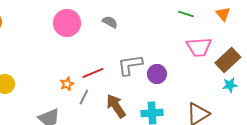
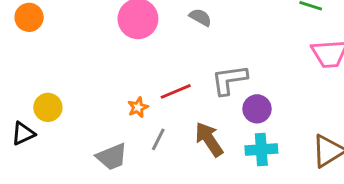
purple circle: (157, 74) -> (257, 109), moved
gray line: (84, 97) -> (158, 139), moved

